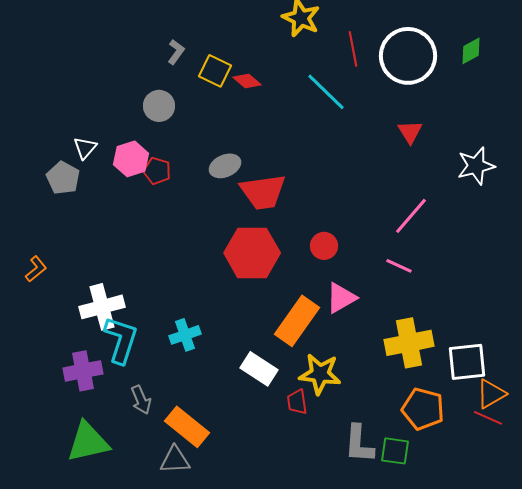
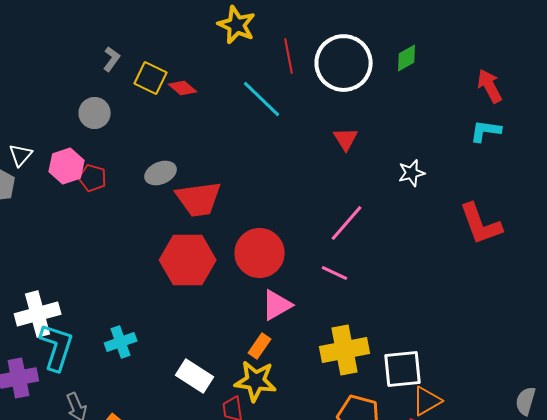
white star: (476, 166) -> (412, 173), size x0.7
red circle: (324, 246) -> (260, 253), size x1.8
orange rectangle: (297, 321) -> (260, 346), moved, size x0.5

